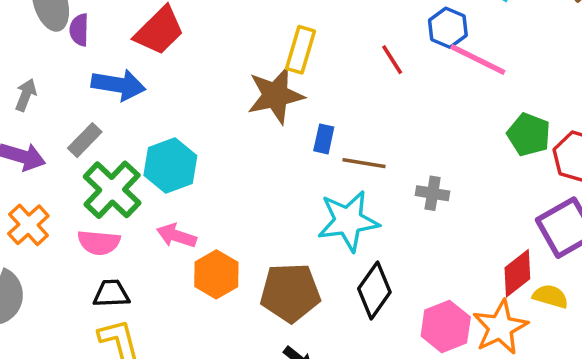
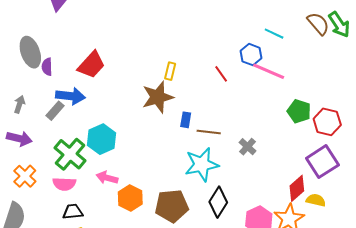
yellow rectangle: (301, 50) -> (170, 71), size x0.7
gray rectangle: (85, 140) -> (55, 111), moved
gray cross: (433, 193) -> (248, 147), turned 36

